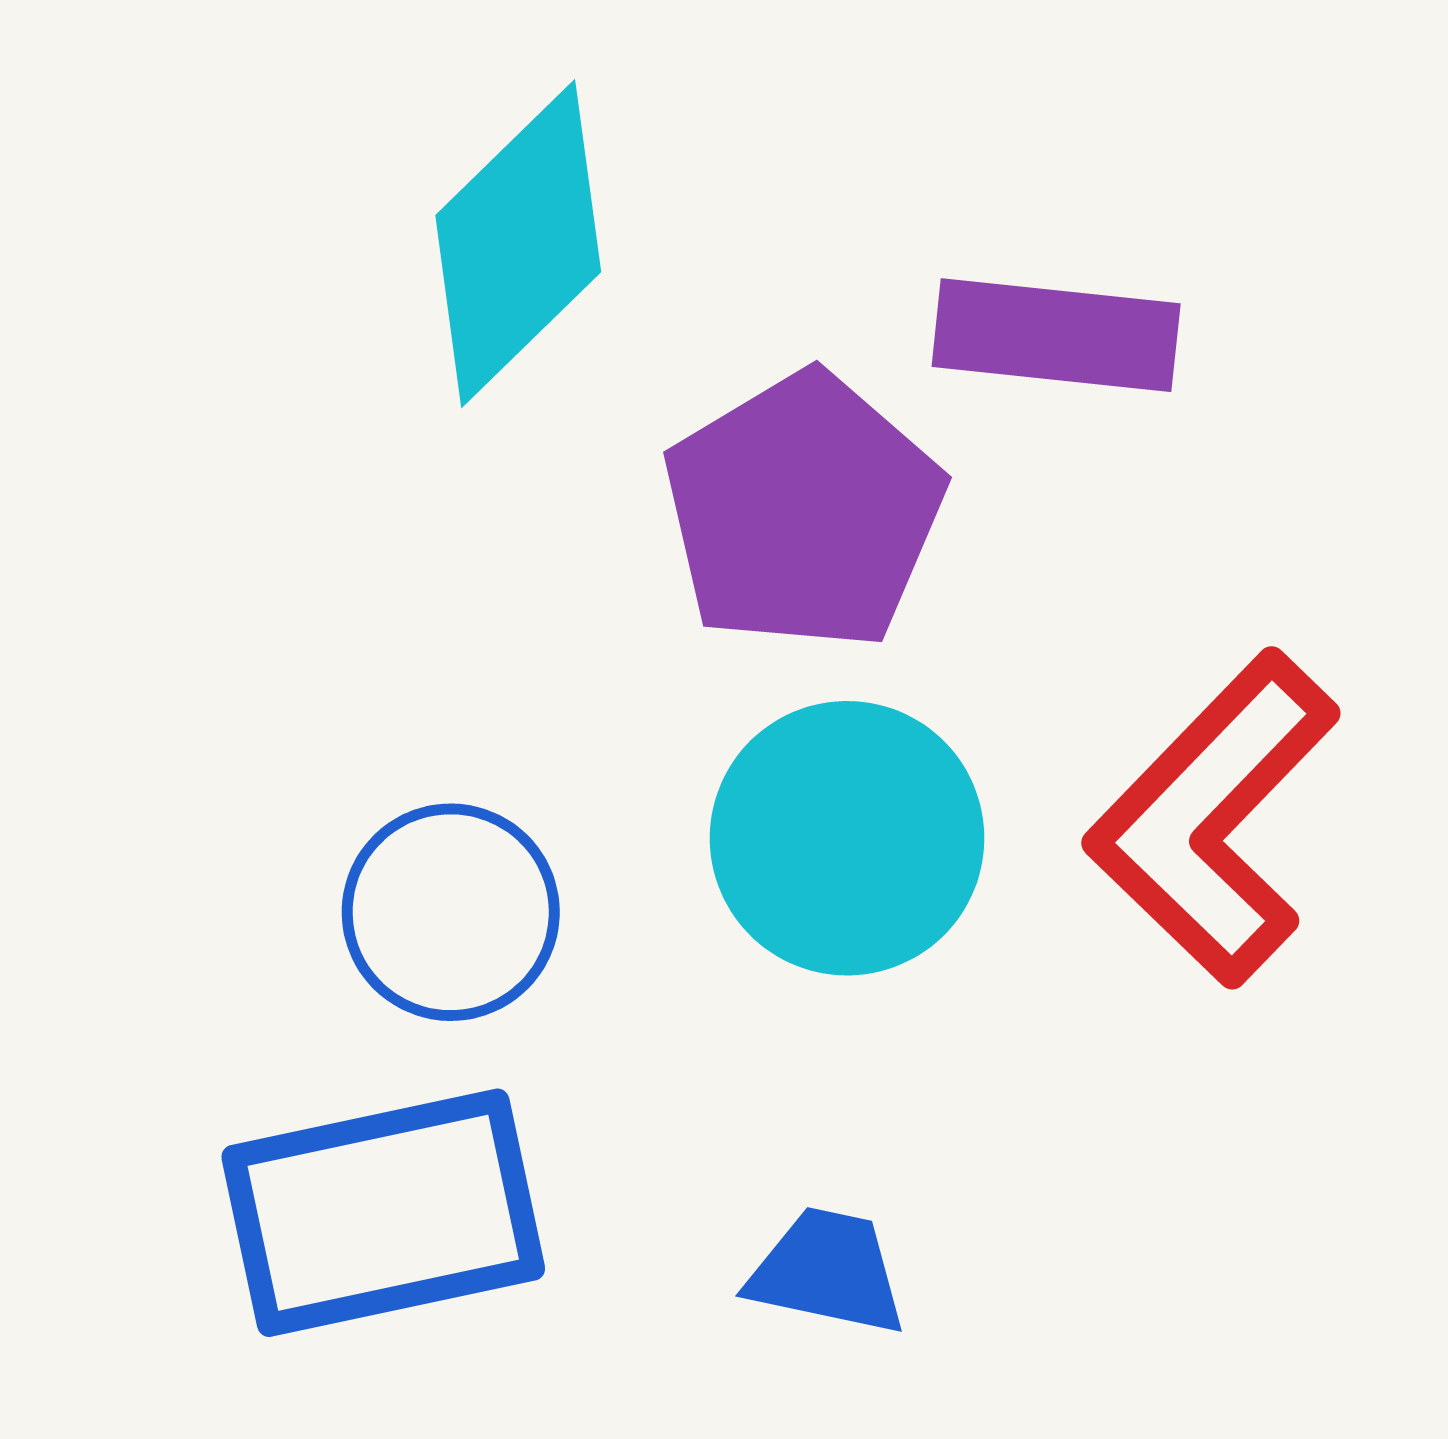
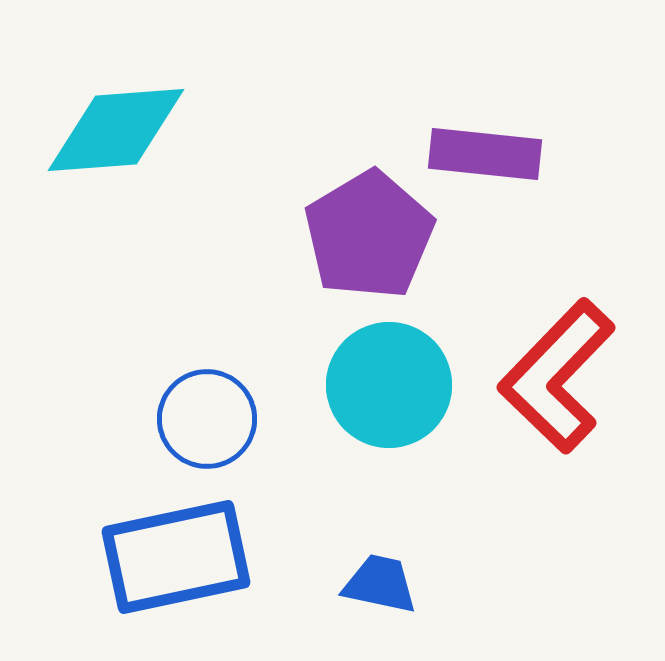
cyan diamond: (518, 244) -> (116, 130), moved, turned 40

